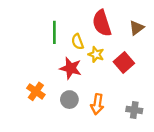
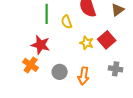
yellow star: (96, 54) -> (87, 43), moved
red star: (71, 68) -> (41, 45), moved
gray cross: (134, 110) -> (116, 69), moved

